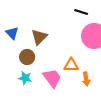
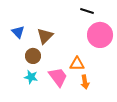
orange arrow: (86, 79) -> (85, 82), moved

